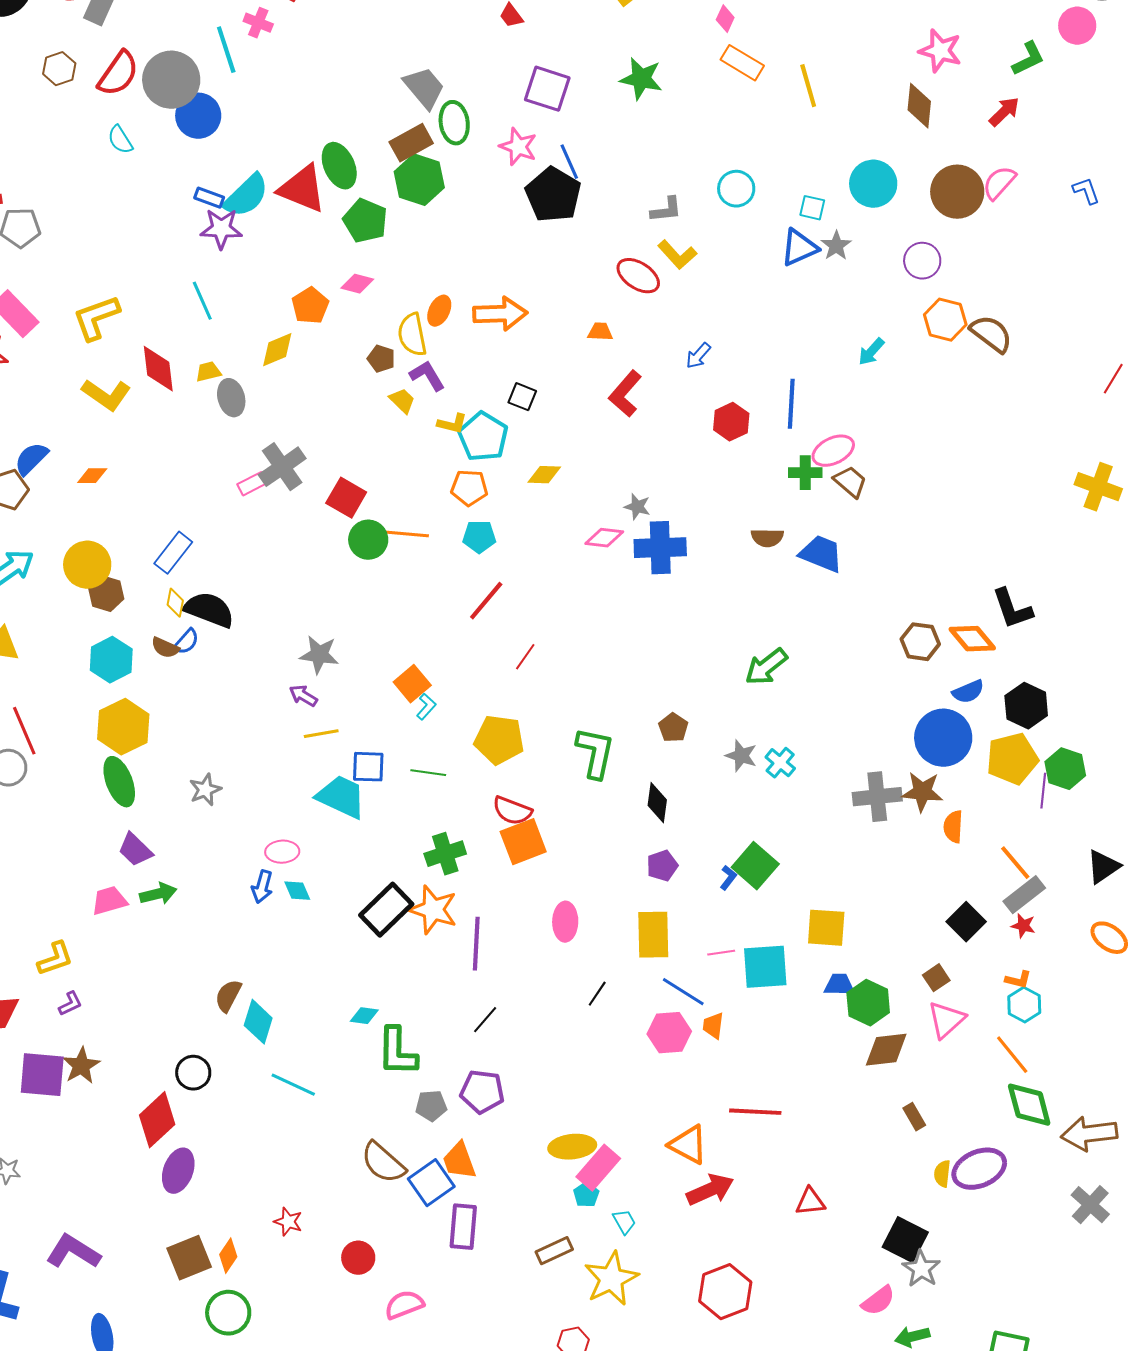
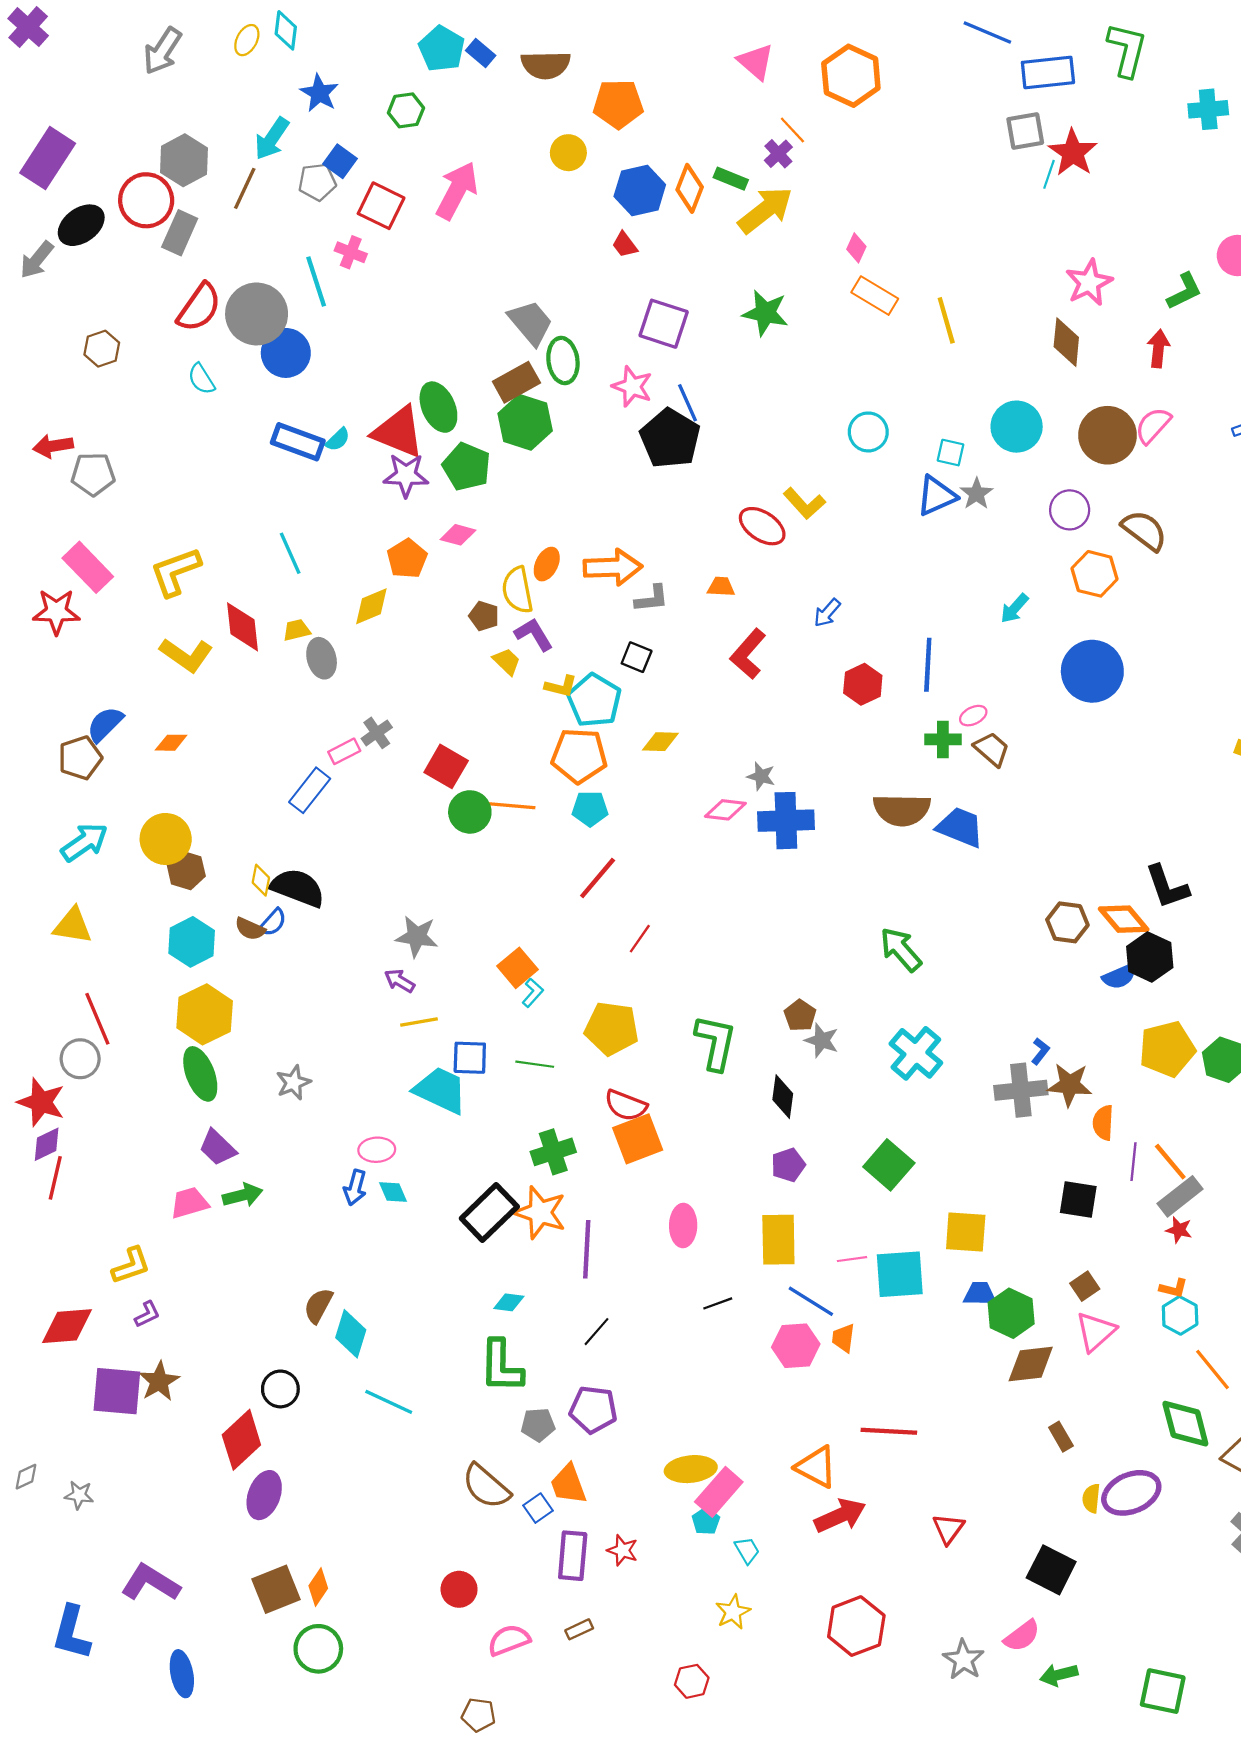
pink star: (940, 51) -> (1089, 283), turned 30
brown hexagon: (59, 69) -> (102, 349), moved
red arrow: (1004, 112) -> (1158, 349), turned -40
cyan semicircle: (246, 196) -> (338, 440), size x0.5
blue rectangle: (209, 198) -> (298, 442), size x1.6
gray L-shape: (666, 210) -> (652, 599), moved
purple star: (221, 229) -> (406, 475), moved
brown semicircle: (991, 334) -> (1144, 530), moved
pink ellipse: (833, 451) -> (973, 716), size x0.6
gray cross: (282, 467) -> (377, 733), size x0.6
orange pentagon: (469, 488) -> (579, 756), size x1.4
brown semicircle: (767, 538) -> (902, 810), size x1.6
blue rectangle: (173, 553) -> (310, 790), moved
green arrow: (766, 667) -> (901, 949), turned 87
black hexagon: (1026, 706) -> (1150, 957), moved
blue circle: (943, 738) -> (1092, 671), moved
gray star: (741, 756) -> (822, 1040), moved
cyan cross: (780, 763) -> (916, 1053), size x1.6
purple line: (1043, 791) -> (1133, 1162), moved
blue L-shape: (728, 878) -> (1040, 1051), moved
black square: (966, 922) -> (1078, 1200), moved, turned -36
black line: (597, 994) -> (718, 1303), turned 36
cyan diamond: (364, 1016) -> (509, 1302), moved
orange line: (1012, 1055) -> (1213, 1369), moved
blue square: (431, 1183) -> (538, 1508), size x0.6
red triangle: (810, 1202) -> (948, 1529), turned -48
red star: (288, 1222) -> (622, 1550), moved
brown rectangle: (554, 1251) -> (579, 1629), moved, size x0.7
gray star: (921, 1269) -> (964, 1660), moved
yellow star: (611, 1279) -> (733, 1612), size x0.6

